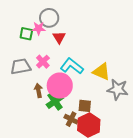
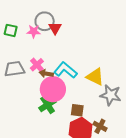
green square: (26, 34) -> (11, 30), moved
red triangle: (59, 37) -> (55, 28), moved
brown arrow: (38, 90) -> (46, 74), moved, turned -72
brown cross: (71, 119) -> (100, 126), moved

